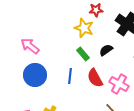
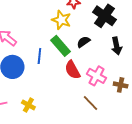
green rectangle: (83, 54) -> (60, 46), size x1.5
blue line: (70, 76) -> (39, 56), moved

